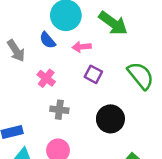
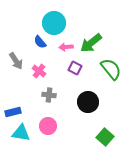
green arrow: (113, 23) -> (91, 43), moved, turned 105
gray arrow: (16, 51) -> (16, 61), moved

